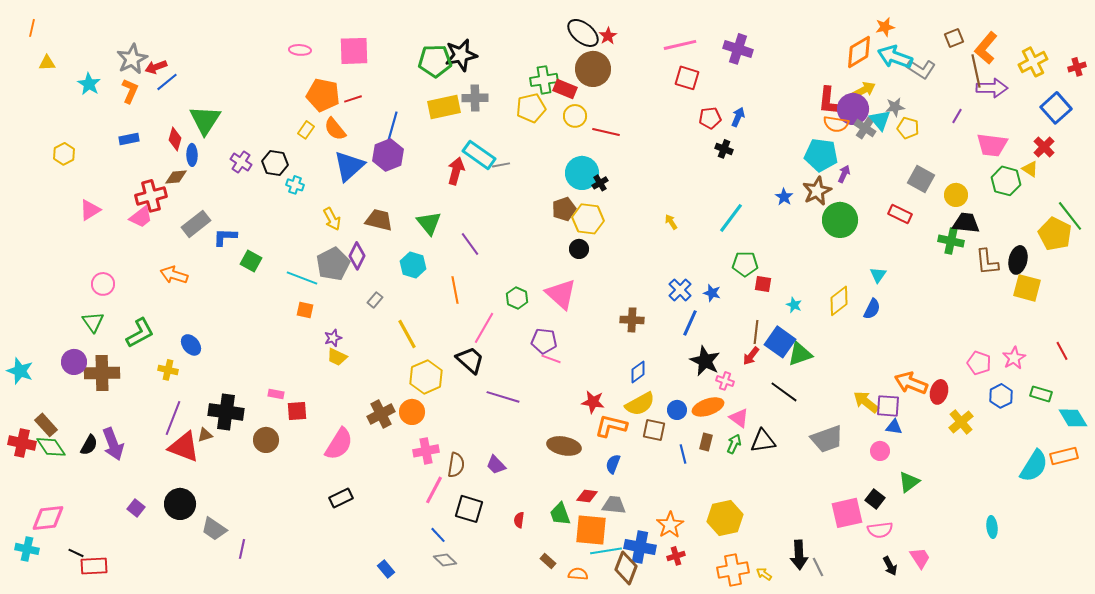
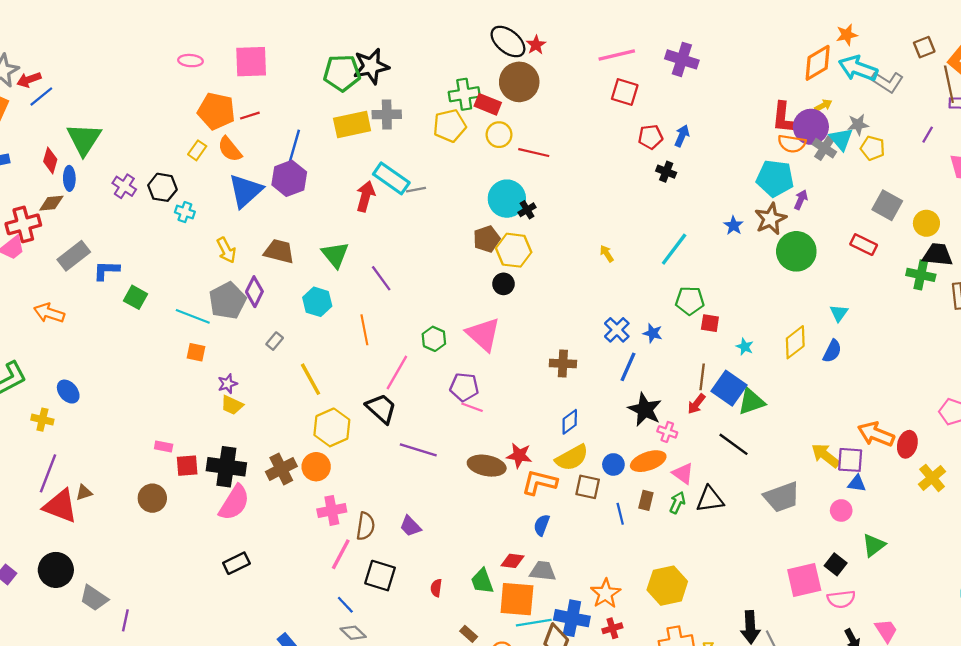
yellow arrow: (864, 90) -> (823, 105), size x0.7
black cross: (226, 412) -> (226, 467), moved
brown ellipse: (564, 446) -> (487, 466), moved

